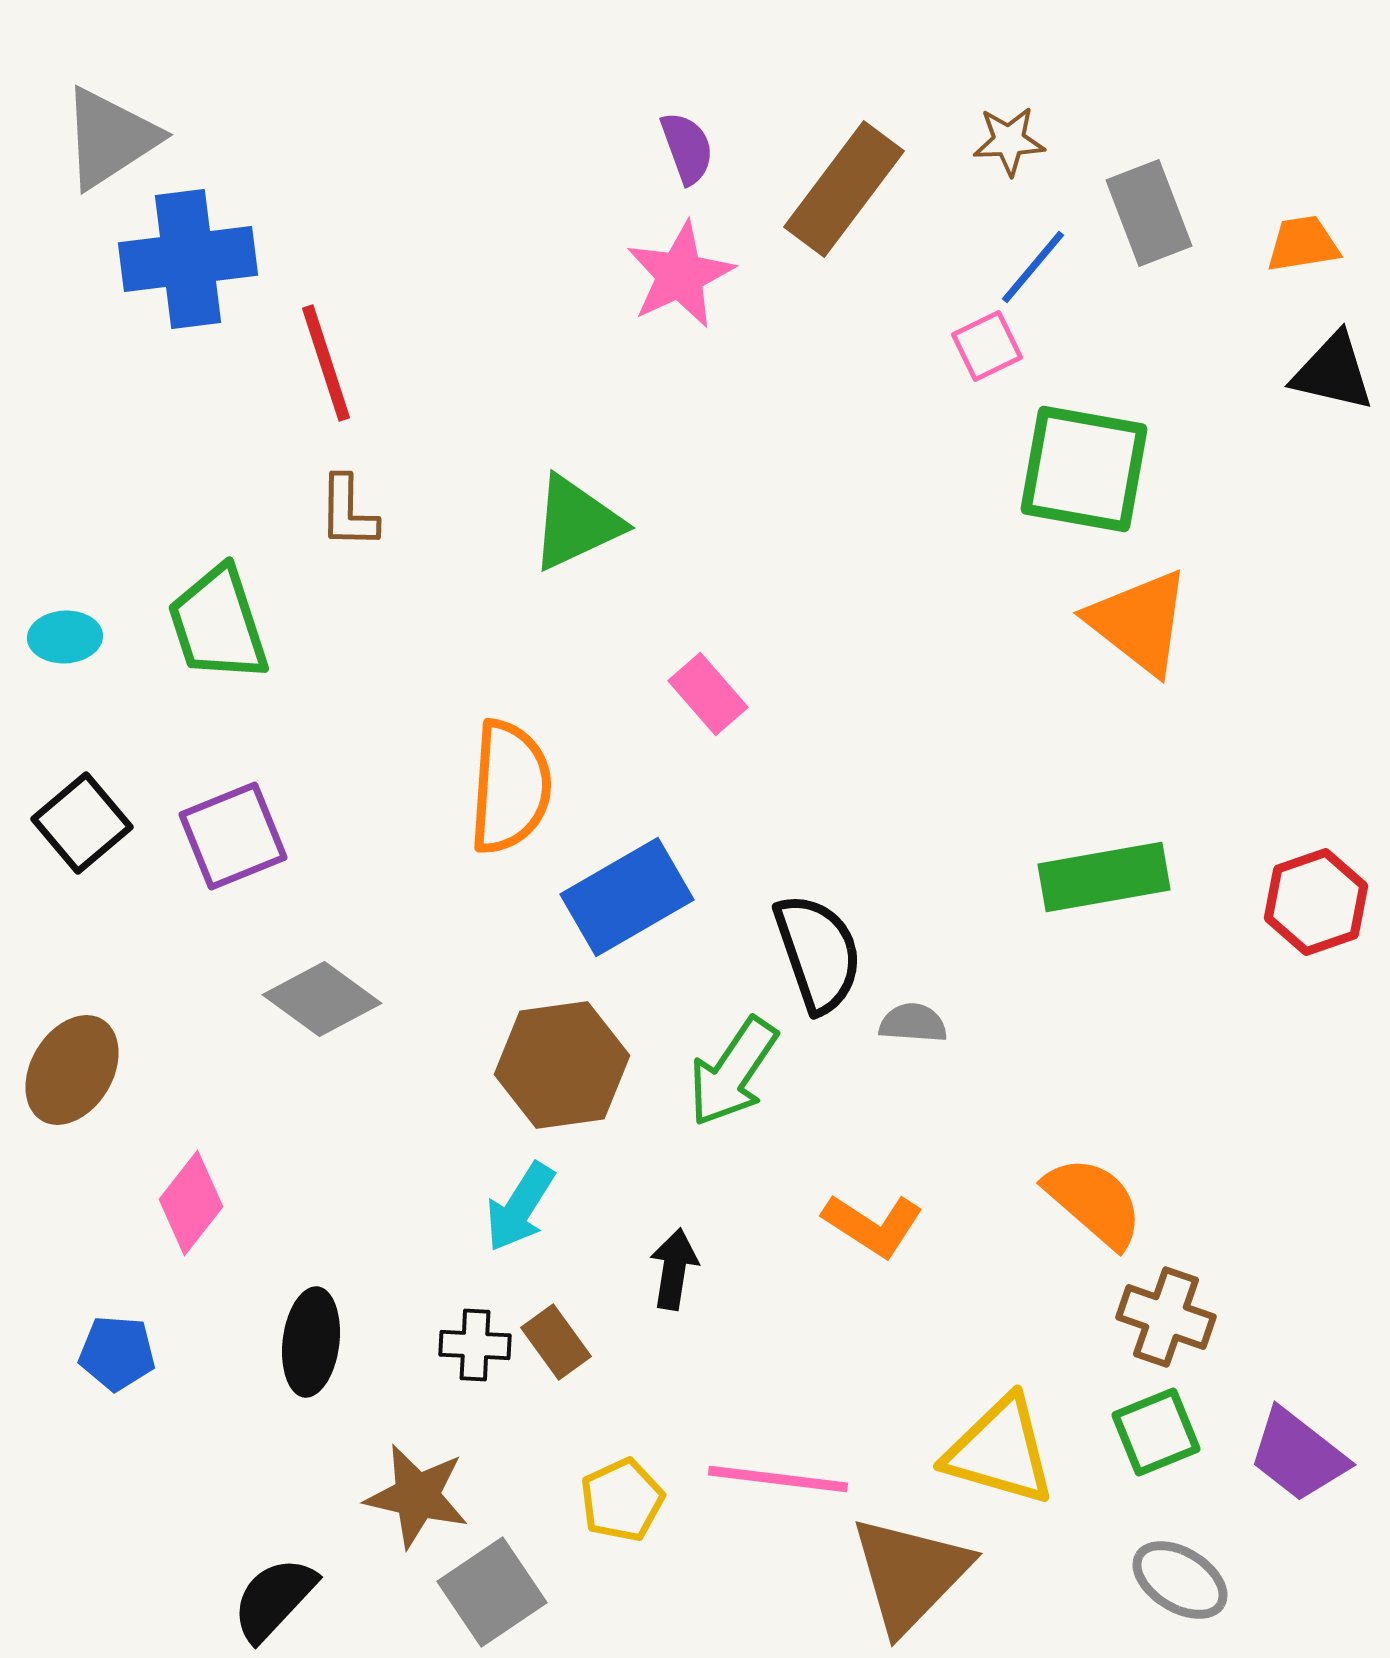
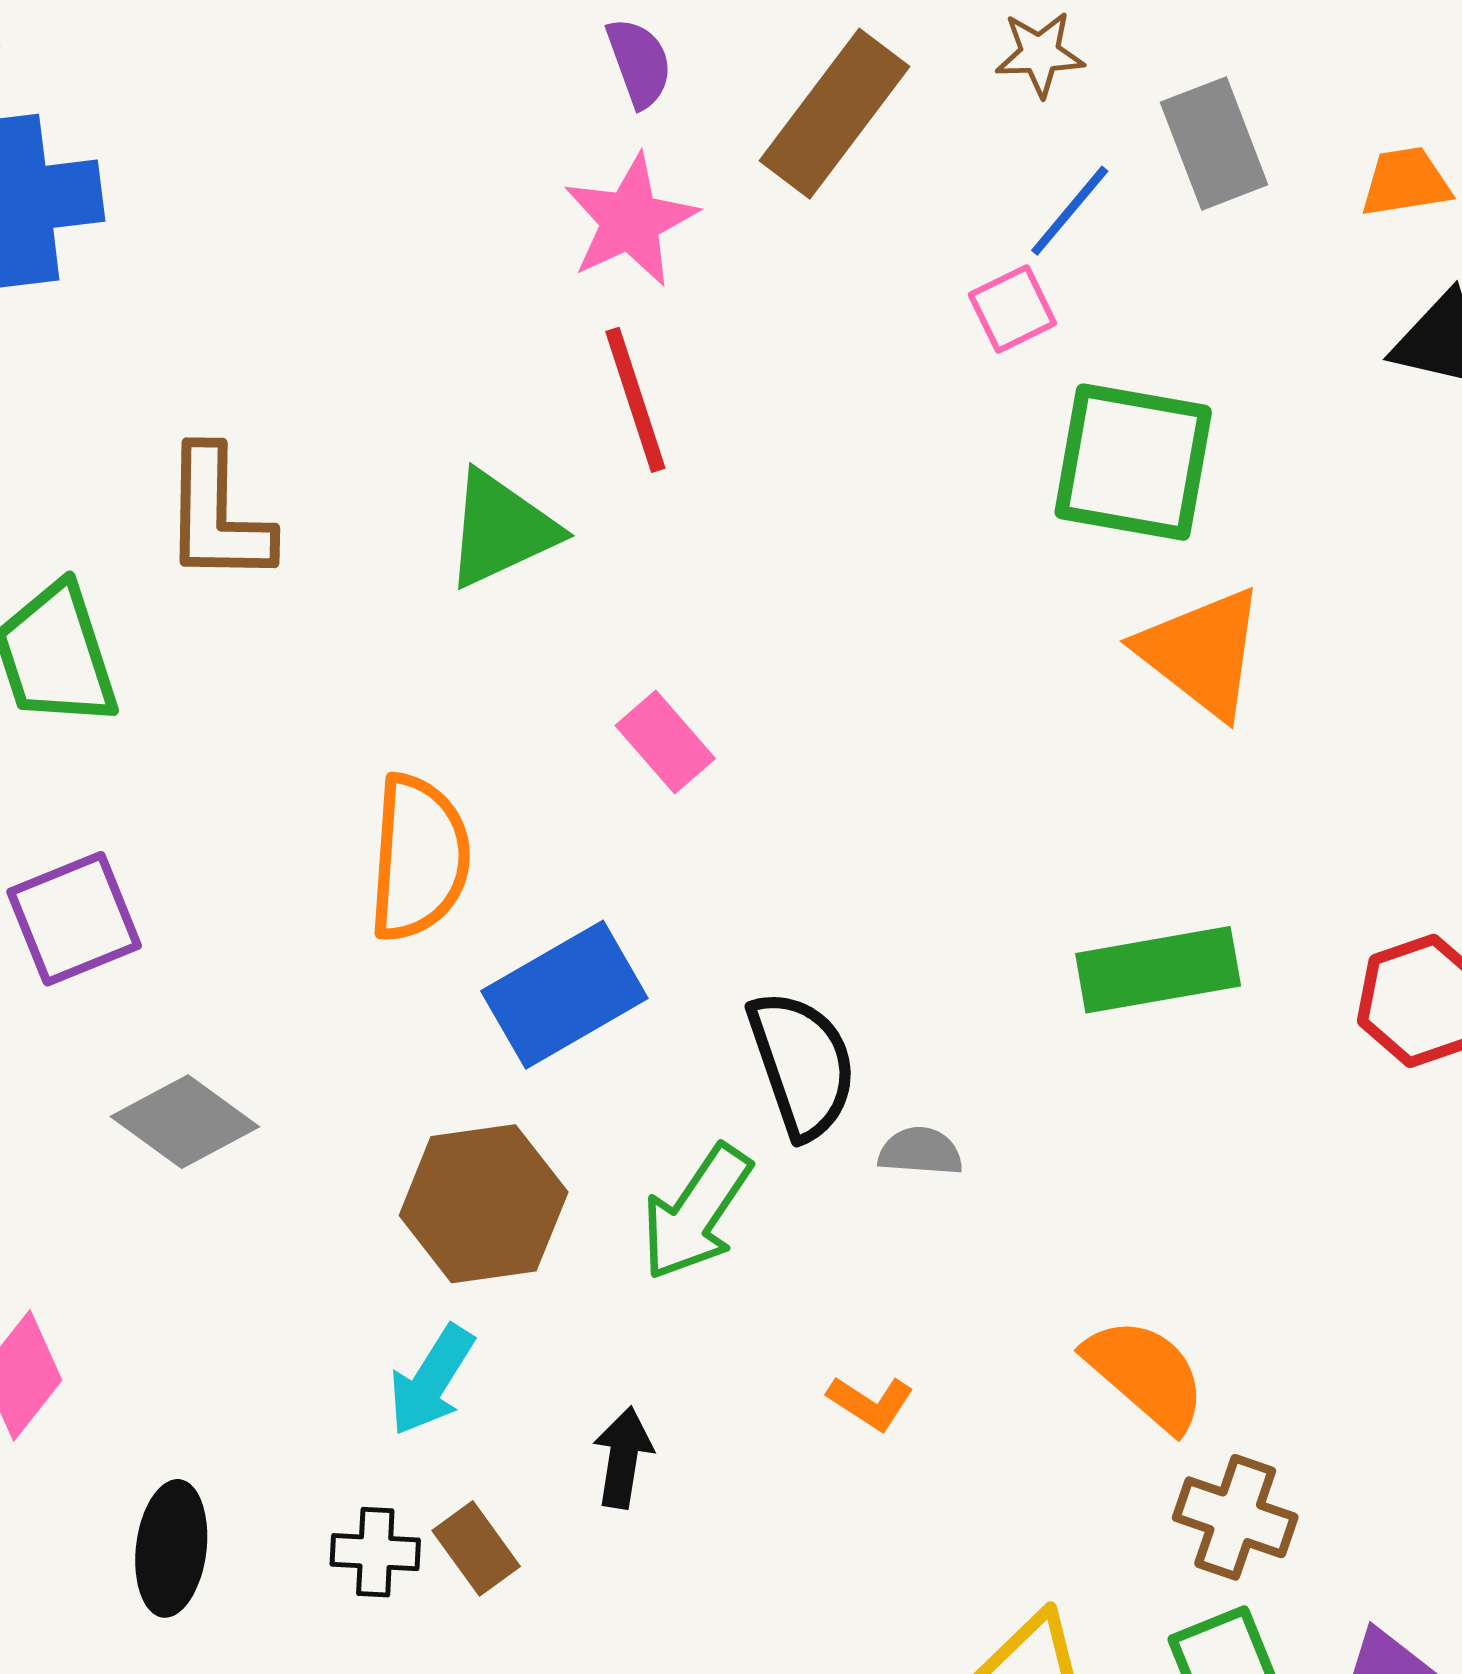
red line: (326, 363) -> (635, 400), moved
brown L-shape: (348, 512) -> (217, 516), size x1.5
orange L-shape: (873, 1225) -> (871, 1403), size x0.7

